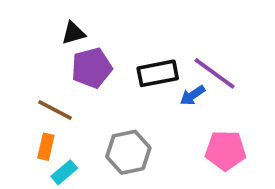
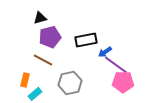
purple line: (215, 73) -> (116, 65), moved
brown line: (55, 110) -> (43, 60), moved

